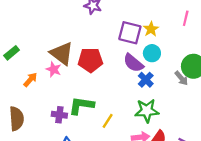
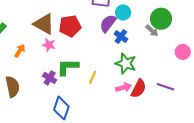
purple semicircle: (133, 63) -> (108, 23), turned 96
pink star: (54, 69) -> (49, 45), moved
green star: (147, 111) -> (126, 63), turned 30
purple cross: (59, 115) -> (50, 78), turned 32

